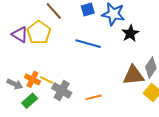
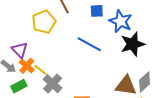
black star: (130, 33) -> (133, 44), size x1.4
purple triangle: (20, 34) -> (20, 50), moved

